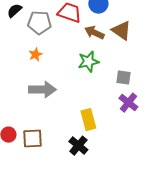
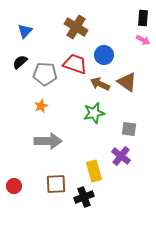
purple cross: (128, 103) -> (121, 156), moved
brown square: (32, 139) -> (56, 184), moved
black cross: (78, 146) -> (84, 197), turned 30

